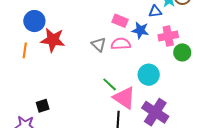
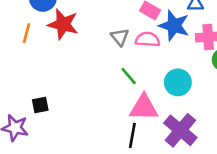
blue star: (140, 30) -> (174, 26), size x1.4
green line: (110, 84) -> (129, 76), moved
pink triangle: (124, 98) -> (144, 108), turned -40

